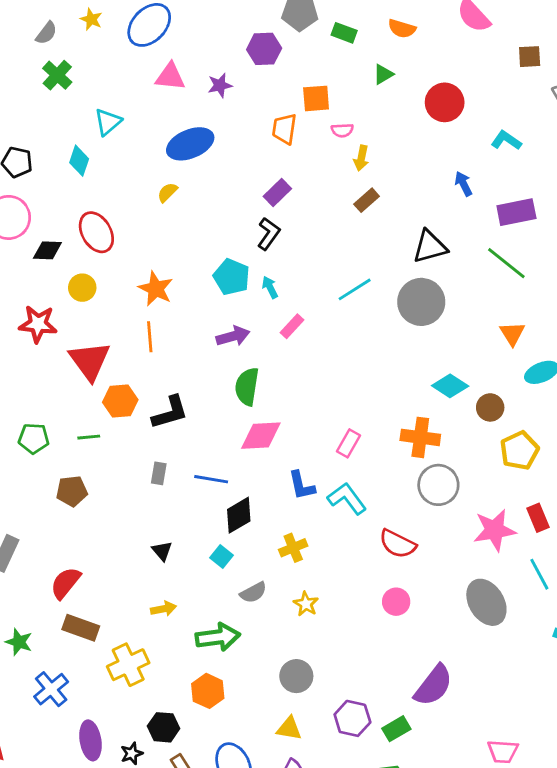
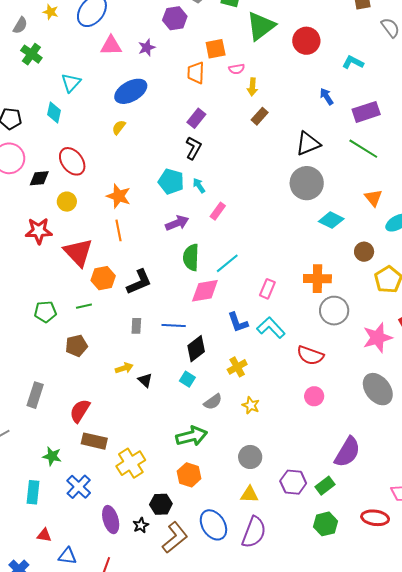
green triangle: (383, 74) -> (261, 26), size x2.0
cyan line: (355, 289) -> (227, 263), moved
cyan diamond: (450, 386) -> (331, 220), moved
yellow arrow: (163, 609) -> (124, 368), moved

